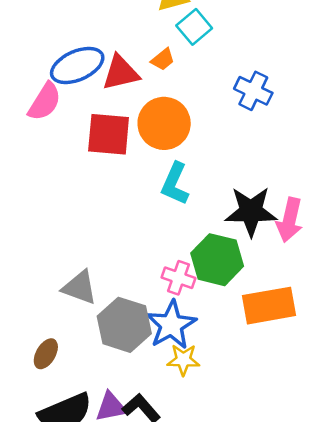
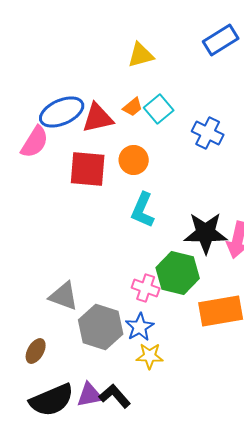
cyan square: (194, 27) -> (159, 109), moved
orange circle: (164, 123) -> (134, 160), size x0.7
blue star: (171, 325) -> (140, 327), size x0.7

